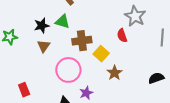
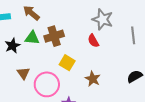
brown cross: (82, 41) -> (54, 36), moved
brown triangle: (44, 46) -> (23, 73), moved
yellow square: (101, 54) -> (67, 63), moved

